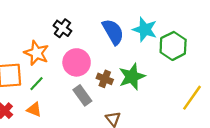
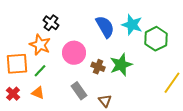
black cross: (62, 28) -> (51, 23), moved
gray rectangle: (82, 95) -> (79, 91), moved

